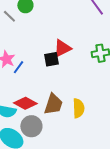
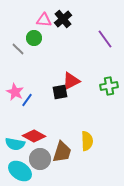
brown trapezoid: (53, 104) -> (62, 152), moved

